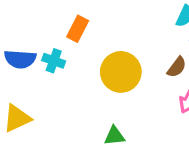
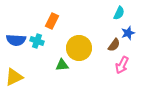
green triangle: (114, 136) -> (62, 65), moved

